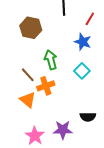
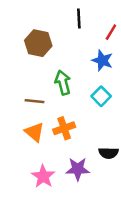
brown line: (28, 75) -> (35, 101), turned -42
orange cross: (46, 86) -> (64, 128), moved

